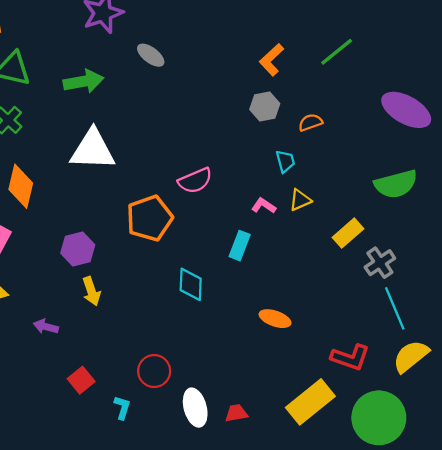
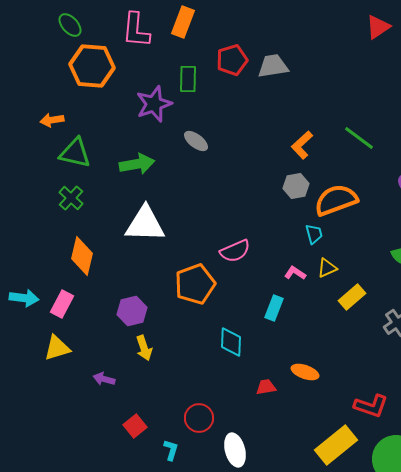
green line: (337, 52) -> (359, 138), turned 76
orange semicircle: (310, 122) -> (336, 200), size x2.0
yellow rectangle: (348, 233) -> (352, 297), moved
red trapezoid: (236, 413) -> (266, 387), moved

